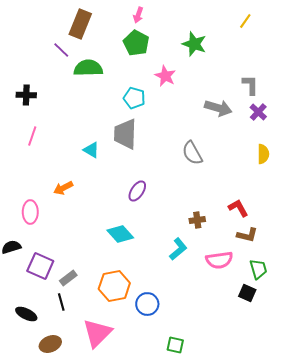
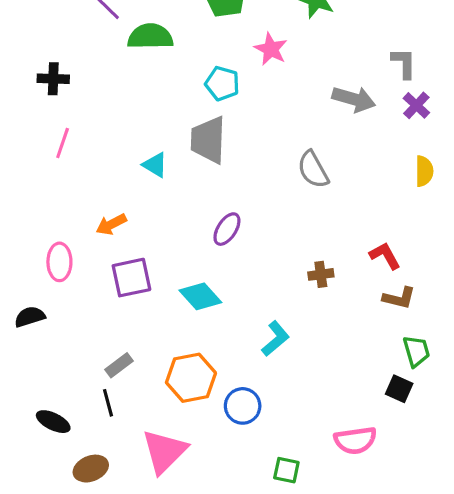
cyan L-shape: (178, 249) -> (275, 339), moved
pink semicircle: (219, 260) -> (355, 440), moved
purple square: (40, 266) -> (131, 278), moved, turned -36

